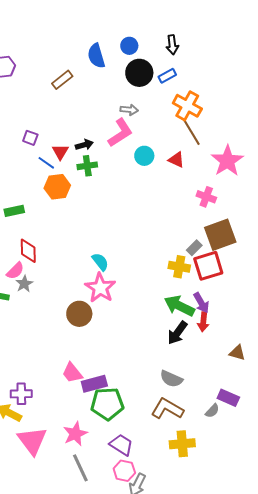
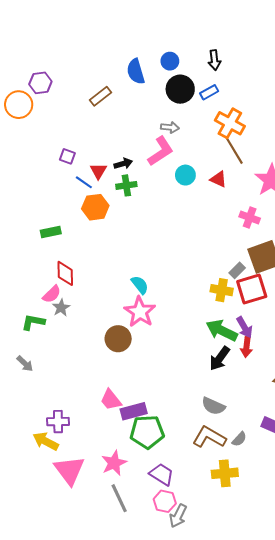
gray semicircle: (212, 411) -> (239, 439), moved

